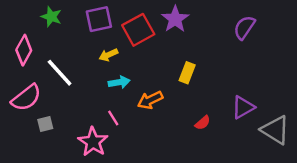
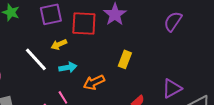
red square: (138, 30) -> (84, 23), turned 32
white line: (60, 73) -> (36, 59), moved

